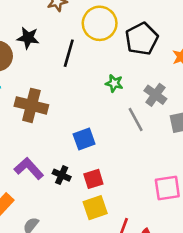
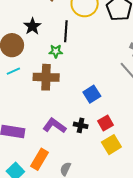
black star: (28, 38) -> (32, 26), turned -30
green star: (114, 83) -> (56, 51), moved

